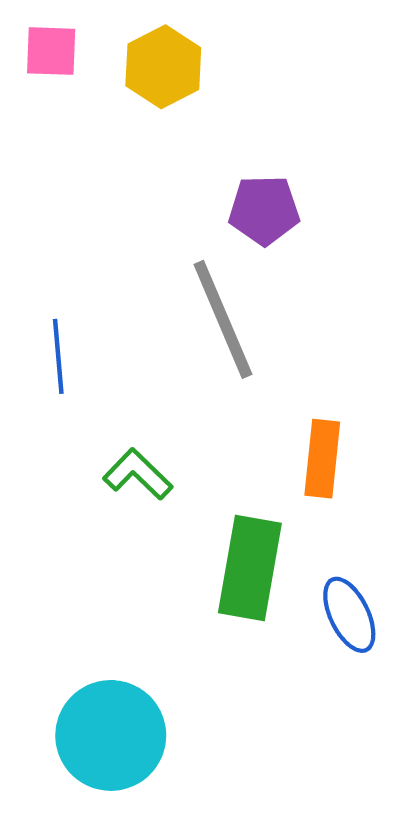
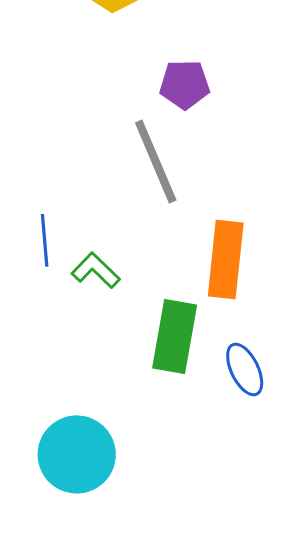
blue line: (58, 356) -> (45, 240), moved
orange rectangle: (322, 459) -> (226, 259), size x1.4

